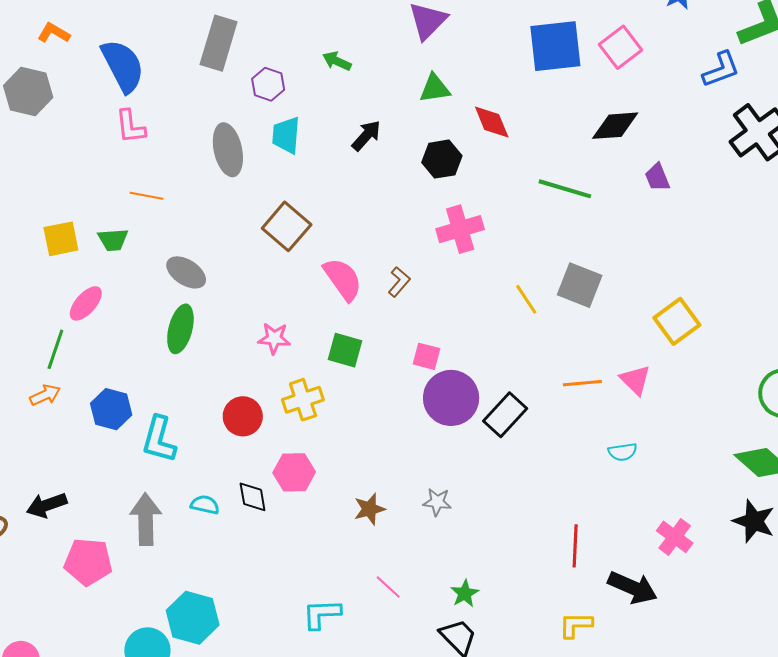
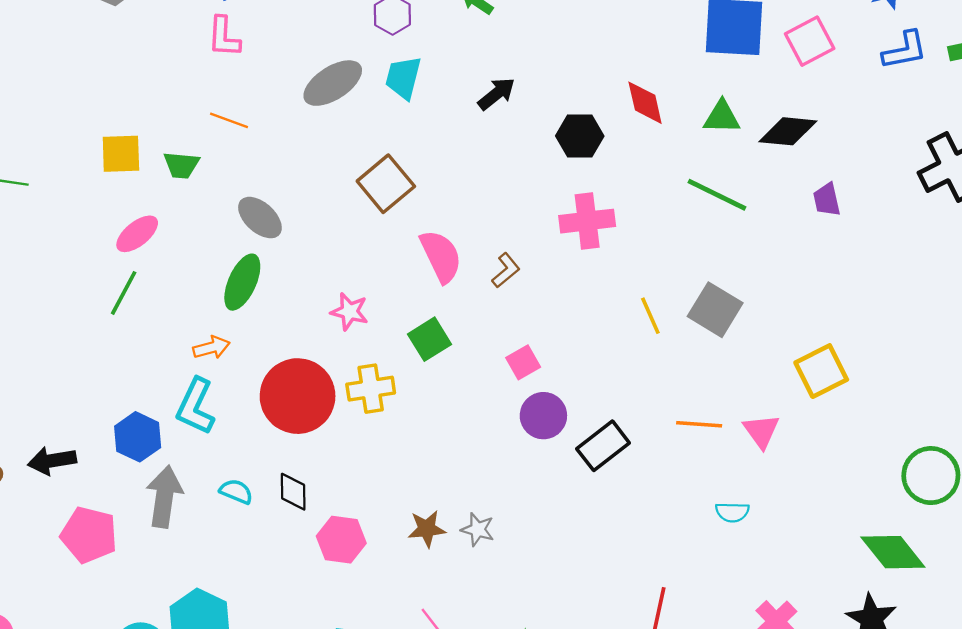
blue L-shape: (721, 69) -> (905, 50), moved
green triangle: (435, 88) -> (722, 117), moved
gray ellipse: (228, 150) -> (333, 83), turned 60
green line: (55, 349) -> (124, 293), moved
green square: (345, 350) -> (429, 339), turned 33
pink square: (427, 356) -> (523, 362), turned 36
orange arrow: (45, 395) -> (211, 348), moved
purple circle: (451, 398) -> (543, 416), size x0.7
blue hexagon: (111, 409) -> (138, 437), moved
red circle: (243, 416) -> (298, 396), size x1.6
pink hexagon: (294, 472) -> (341, 540), moved
gray star: (437, 502) -> (478, 530), moved

